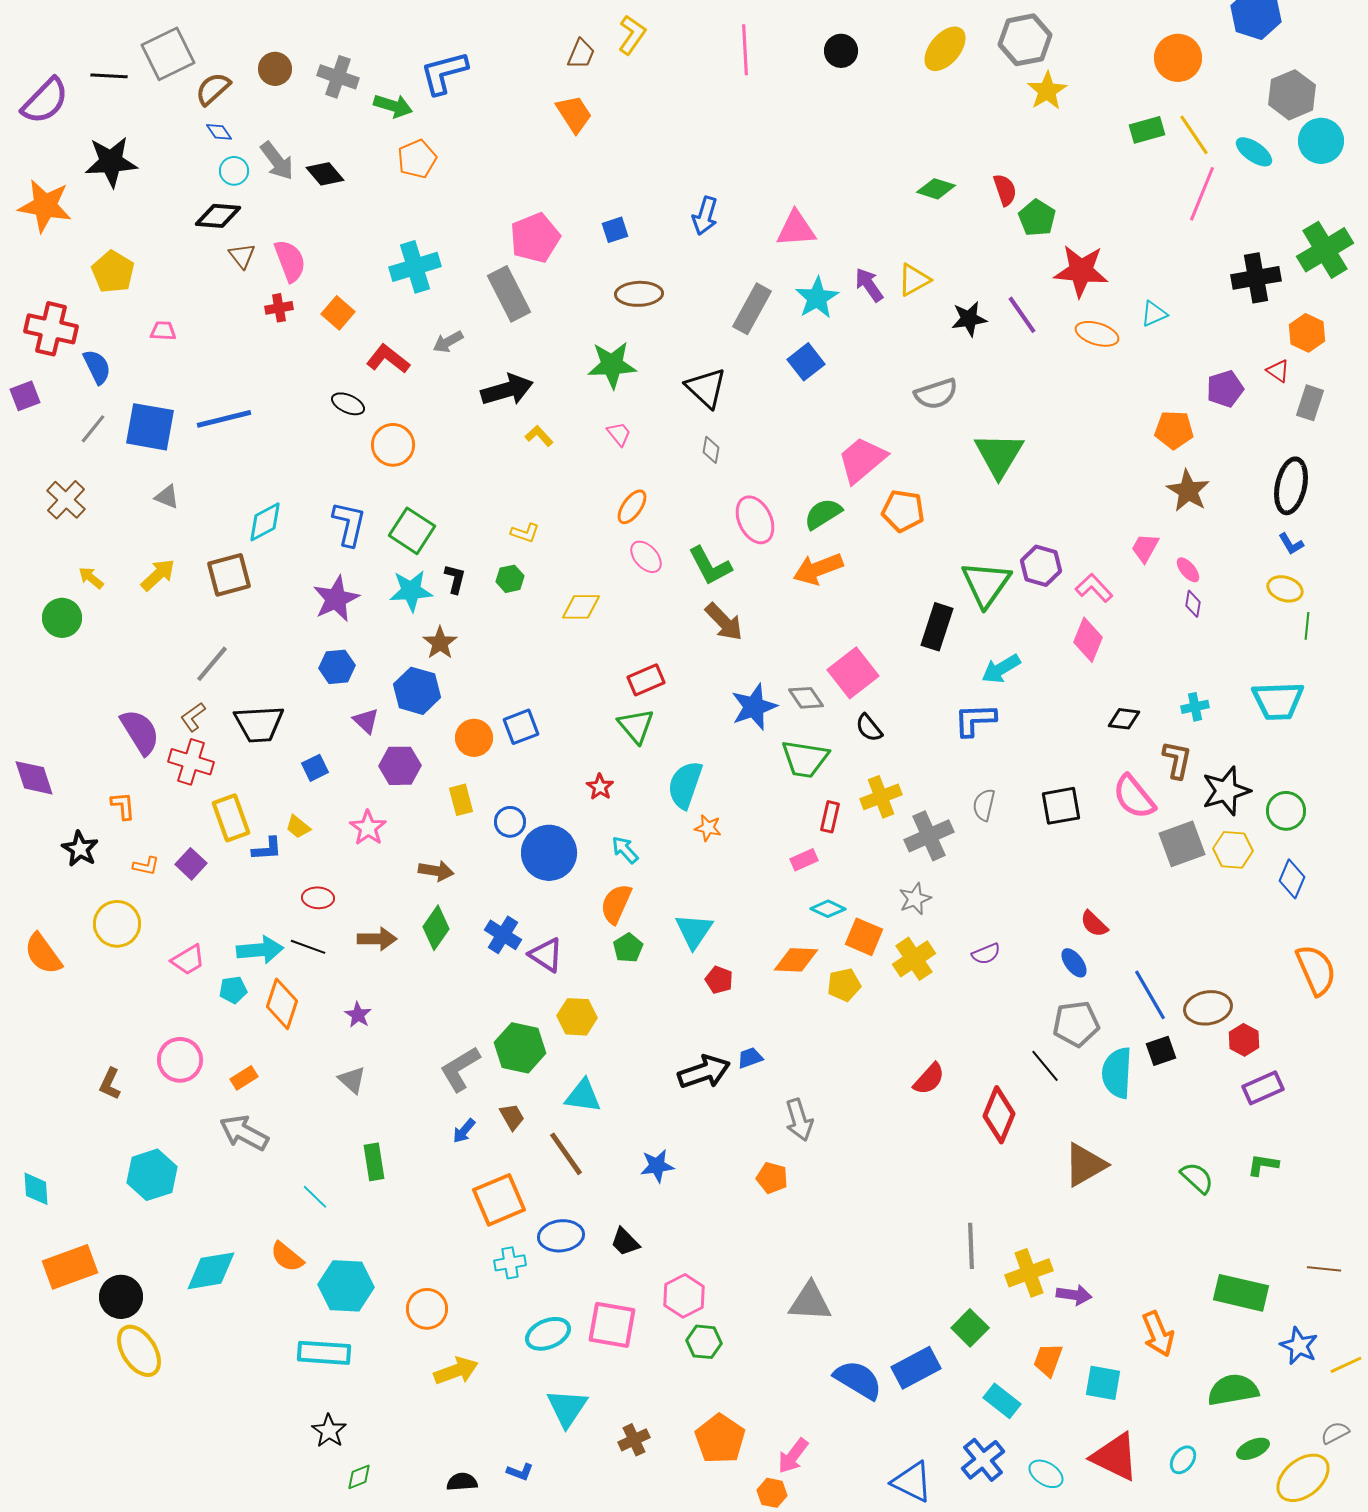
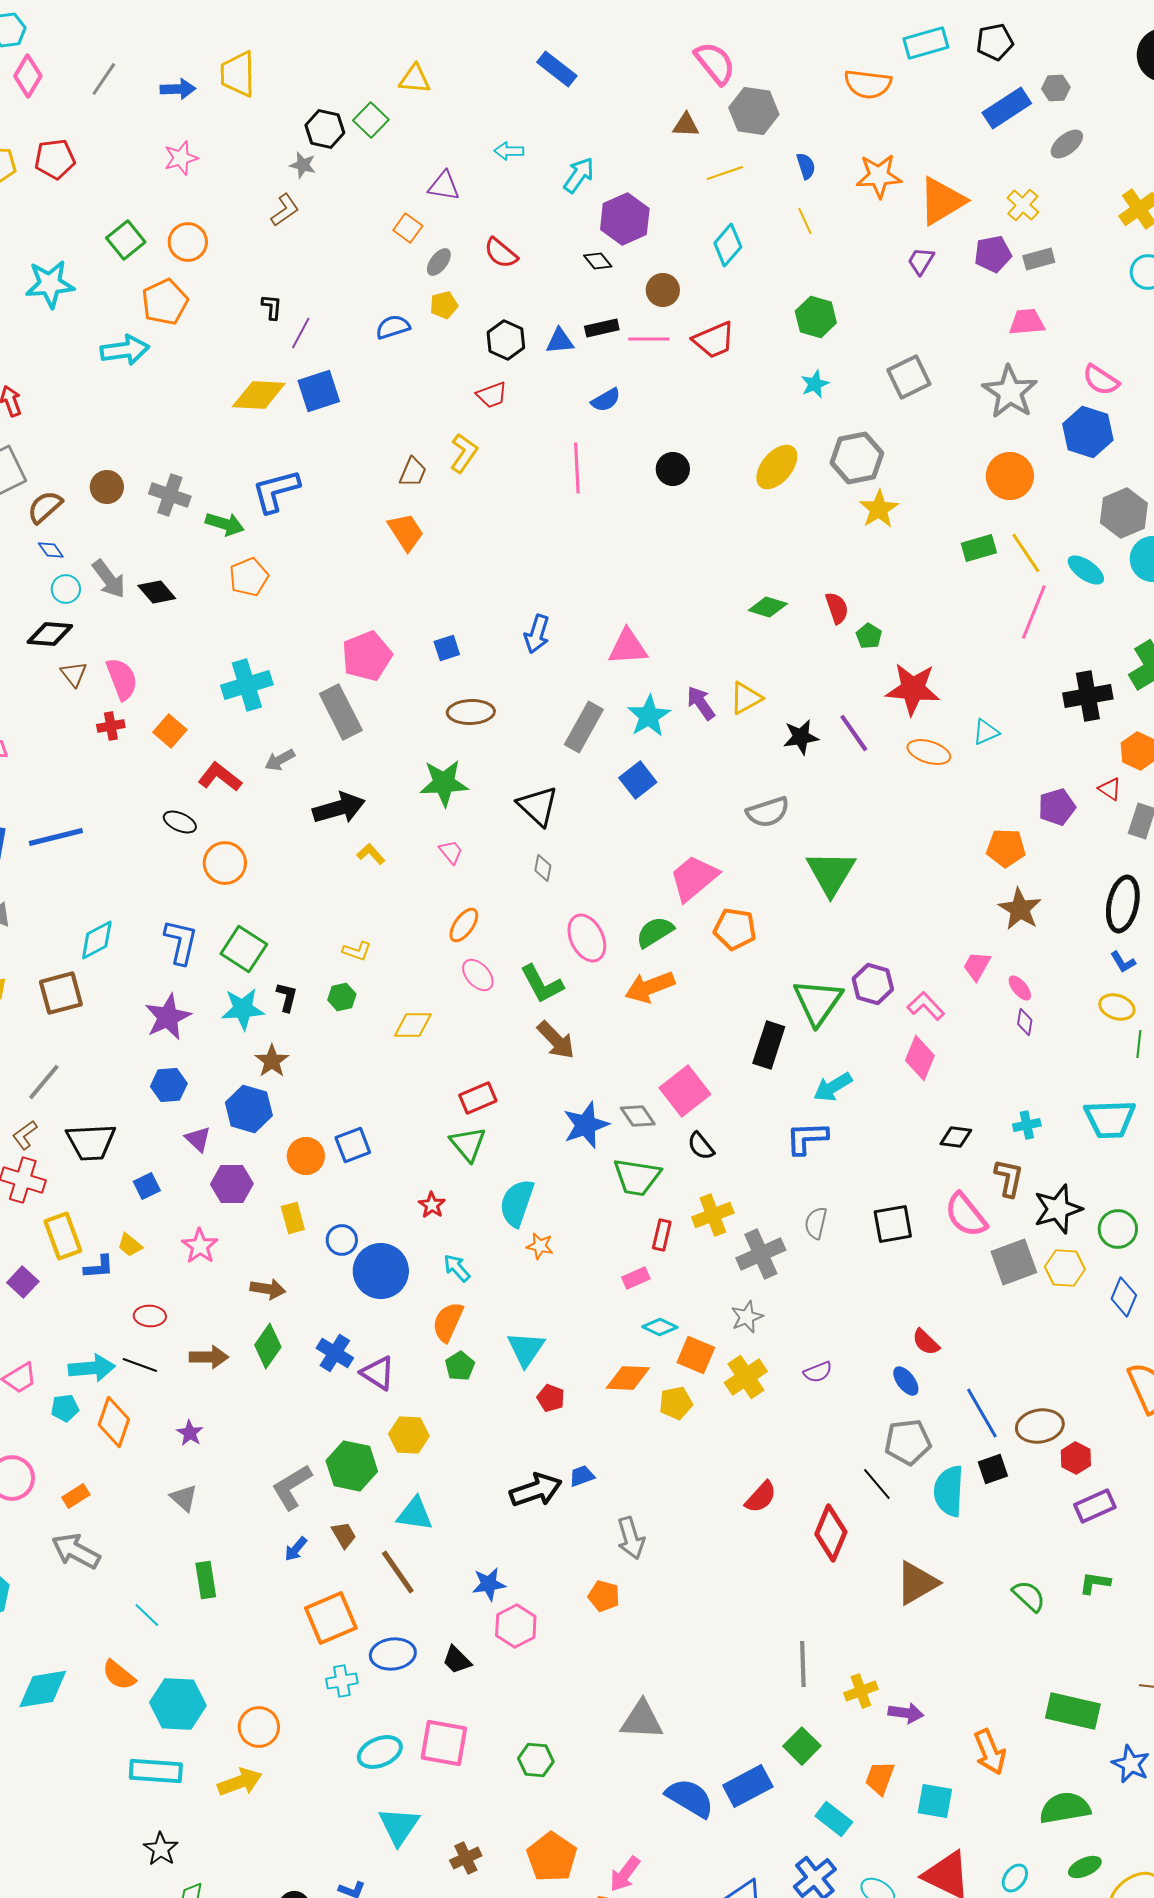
green pentagon: (1037, 218) -> (869, 636), size x0.7
yellow cross: (1029, 1273) -> (861, 1691), size x0.7
pink hexagon: (684, 1296) -> (516, 1626), moved
yellow arrow: (456, 1371) -> (240, 1782), moved

